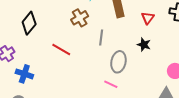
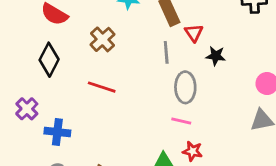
brown cross: (80, 18) -> (103, 39), moved
red triangle: (148, 18) -> (194, 33), moved
gray line: (101, 37) -> (166, 52), moved

